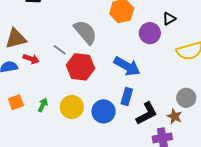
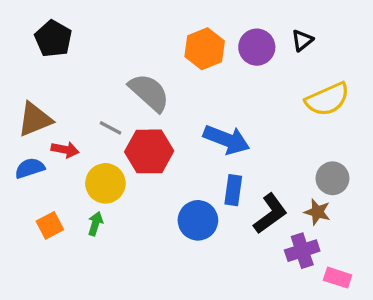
black triangle: (169, 19) -> (302, 40), moved
purple circle: (150, 33) -> (257, 47), moved
yellow circle: (72, 107) -> (105, 183), moved

